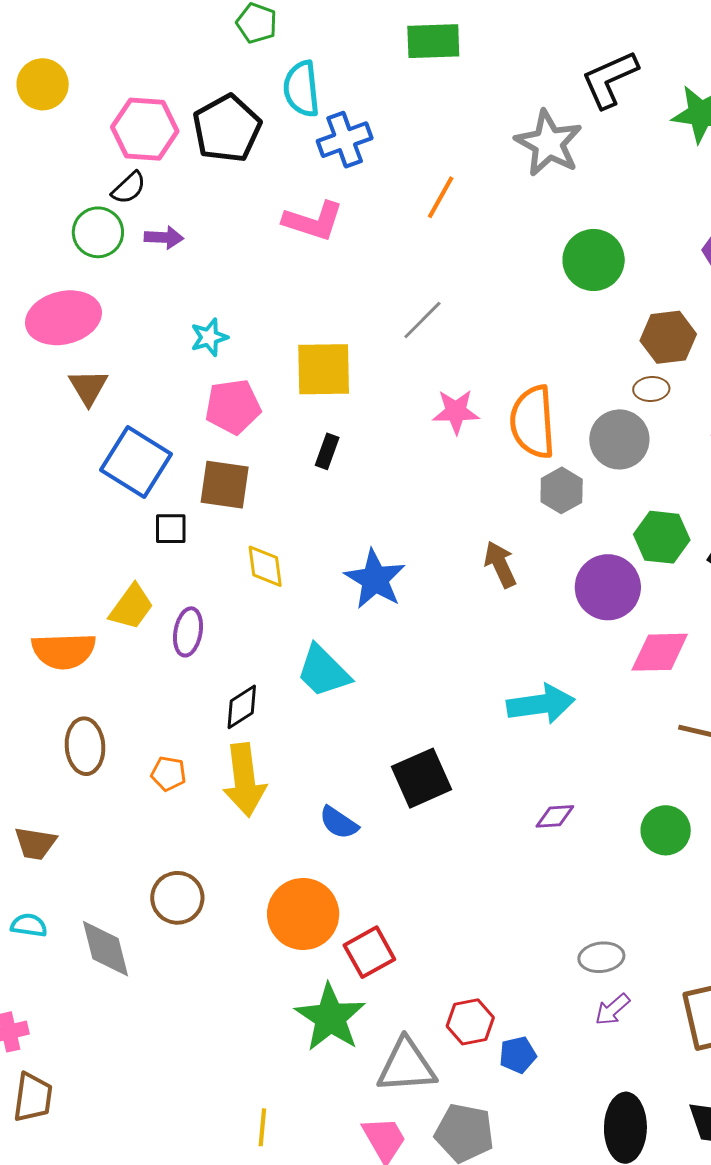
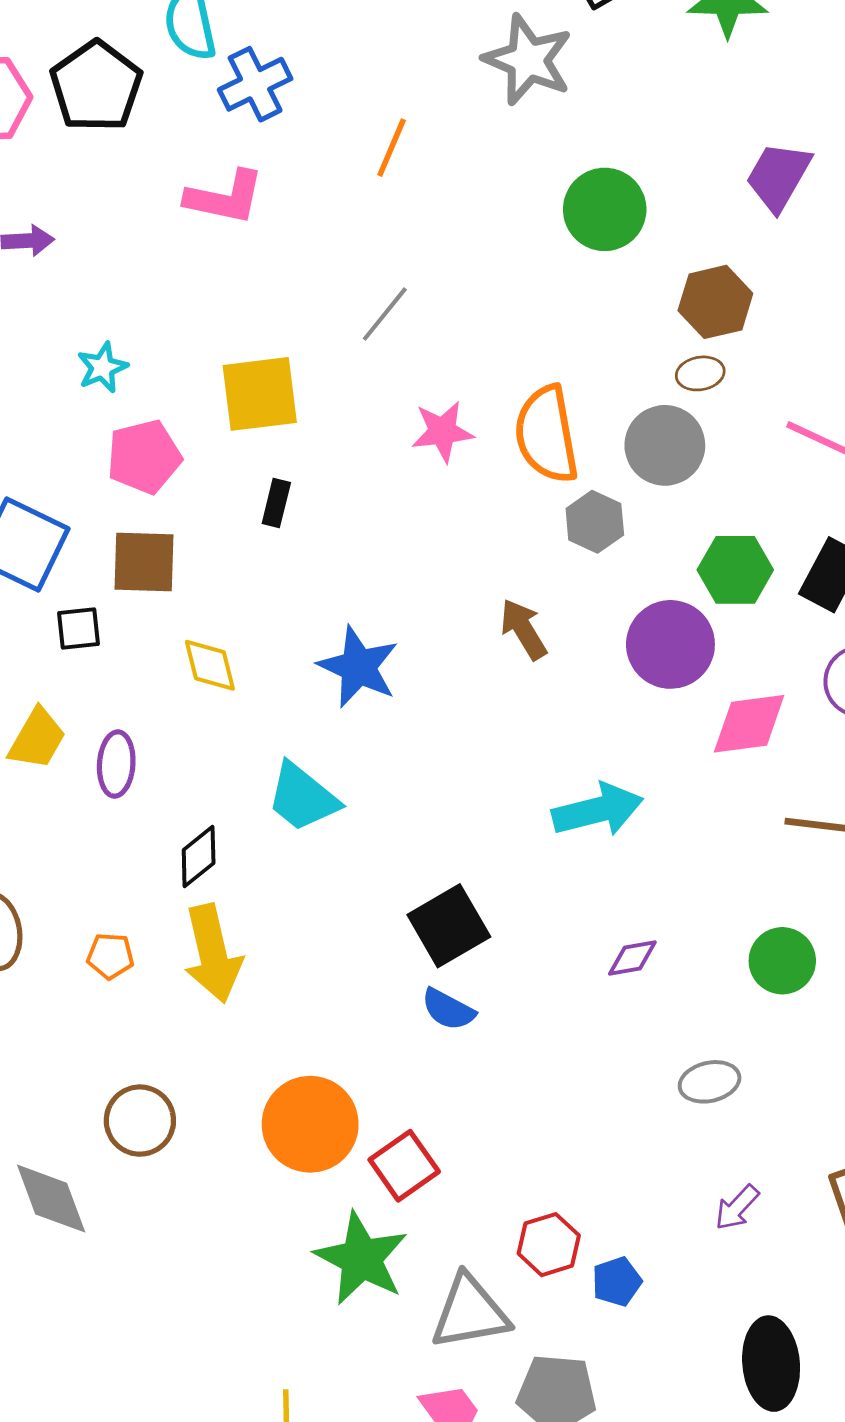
blue semicircle: (339, 823) -> (448, 1009), moved
gray ellipse: (601, 957) -> (710, 1082), moved

